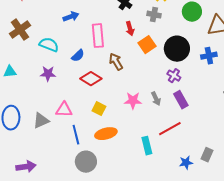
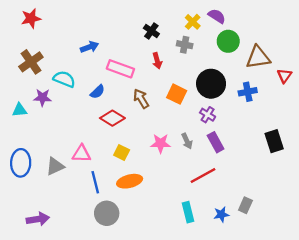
pink rectangle: (98, 36) -> (120, 69), turned -65
orange square: (147, 45) -> (177, 94), moved, turned -30
purple star: (48, 74) -> (42, 97), moved
cyan rectangle: (147, 146) -> (188, 212), moved

